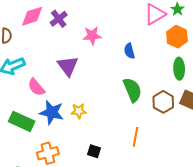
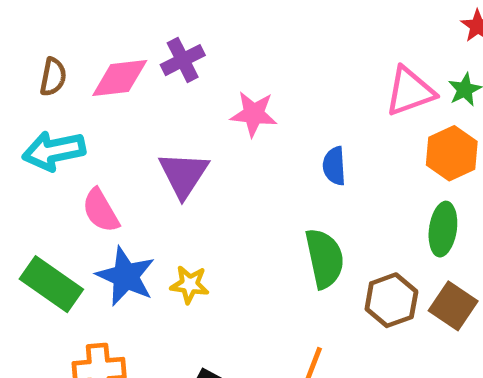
pink diamond: (32, 16) -> (120, 78), moved

